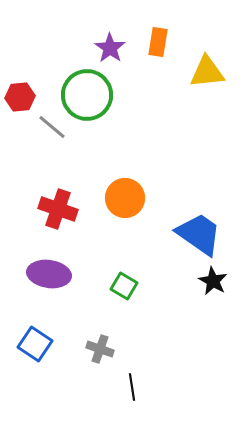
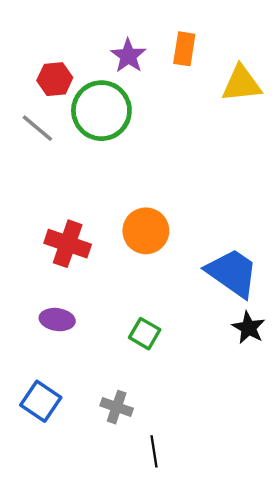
red hexagon: (20, 97) -> (55, 79), moved
gray line: (52, 127) -> (37, 128), moved
purple ellipse: (49, 274) -> (57, 320), size x0.7

